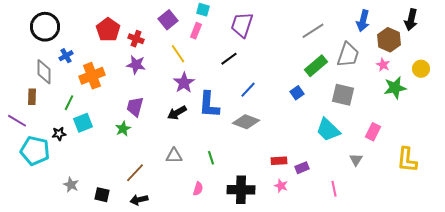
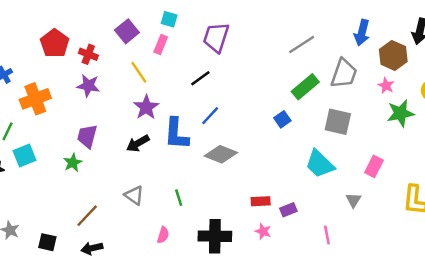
blue line: (248, 90) -> (210, 116), moved
gray triangle: (174, 156) -> (134, 195), turned 36

